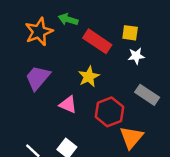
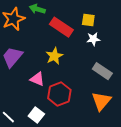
red hexagon: (109, 112) -> (59, 94), moved
orange triangle: (131, 137) -> (101, 101), moved

